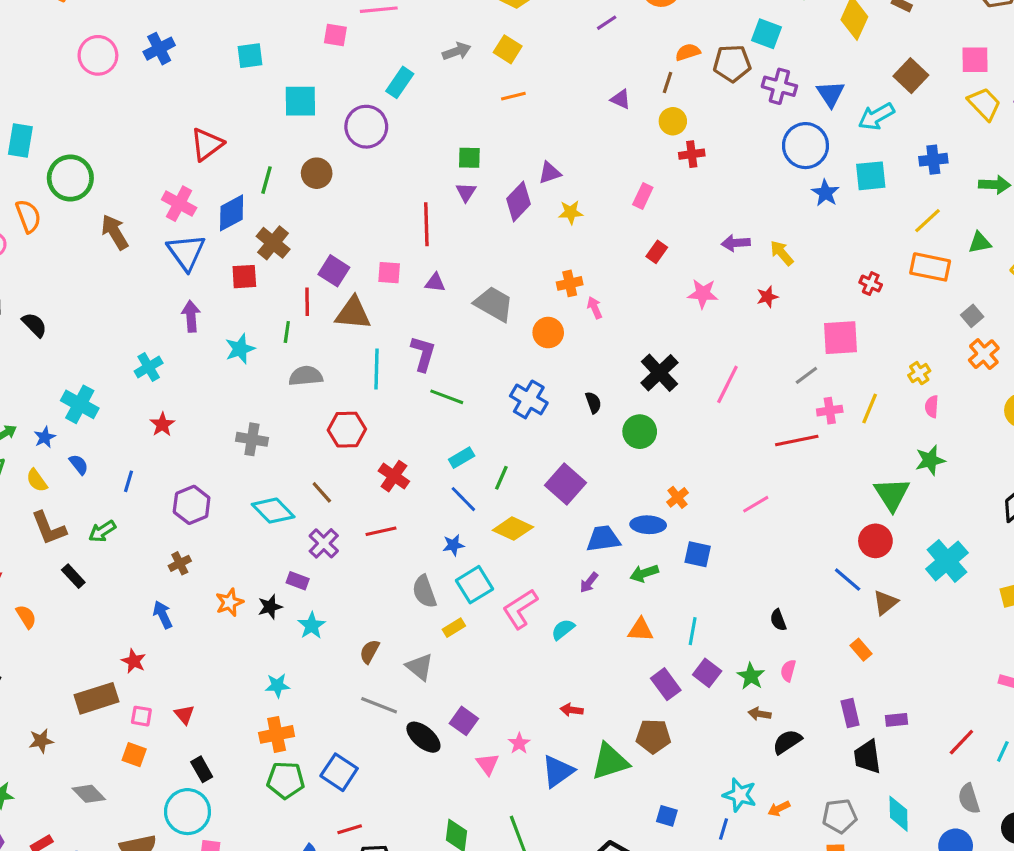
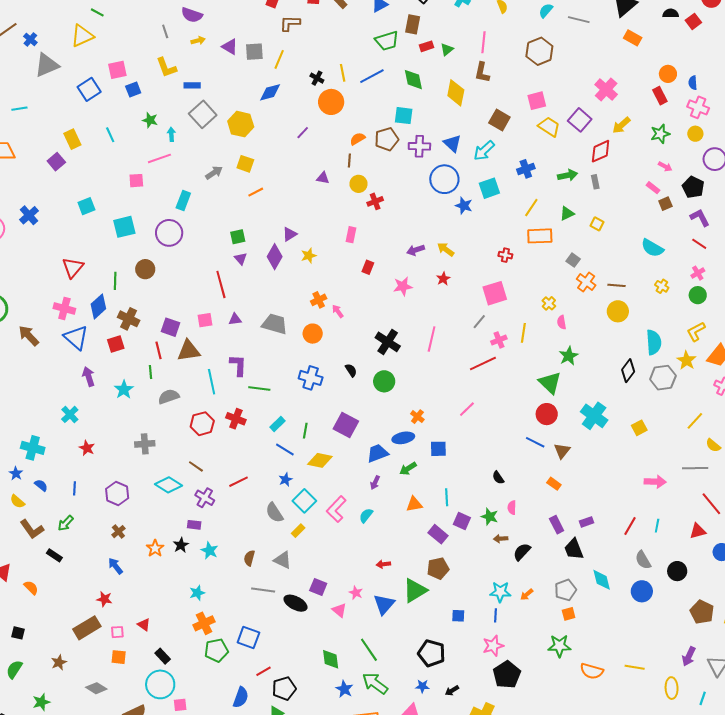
red cross: (394, 476) -> (236, 419), moved

